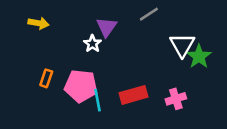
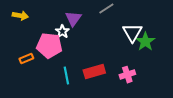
orange rectangle: (46, 78) -> (26, 59), turned 48
pink pentagon: (81, 86) -> (49, 46), moved

